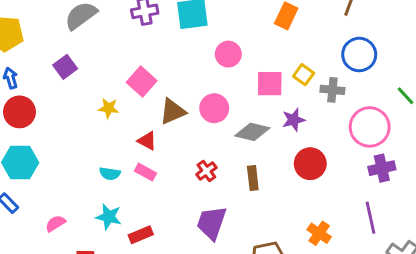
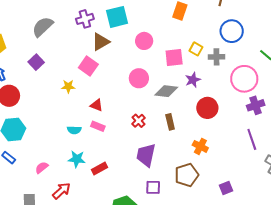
brown triangle: (173, 111) -> (101, 42), moved
orange cross: (319, 233) -> (200, 146), moved

